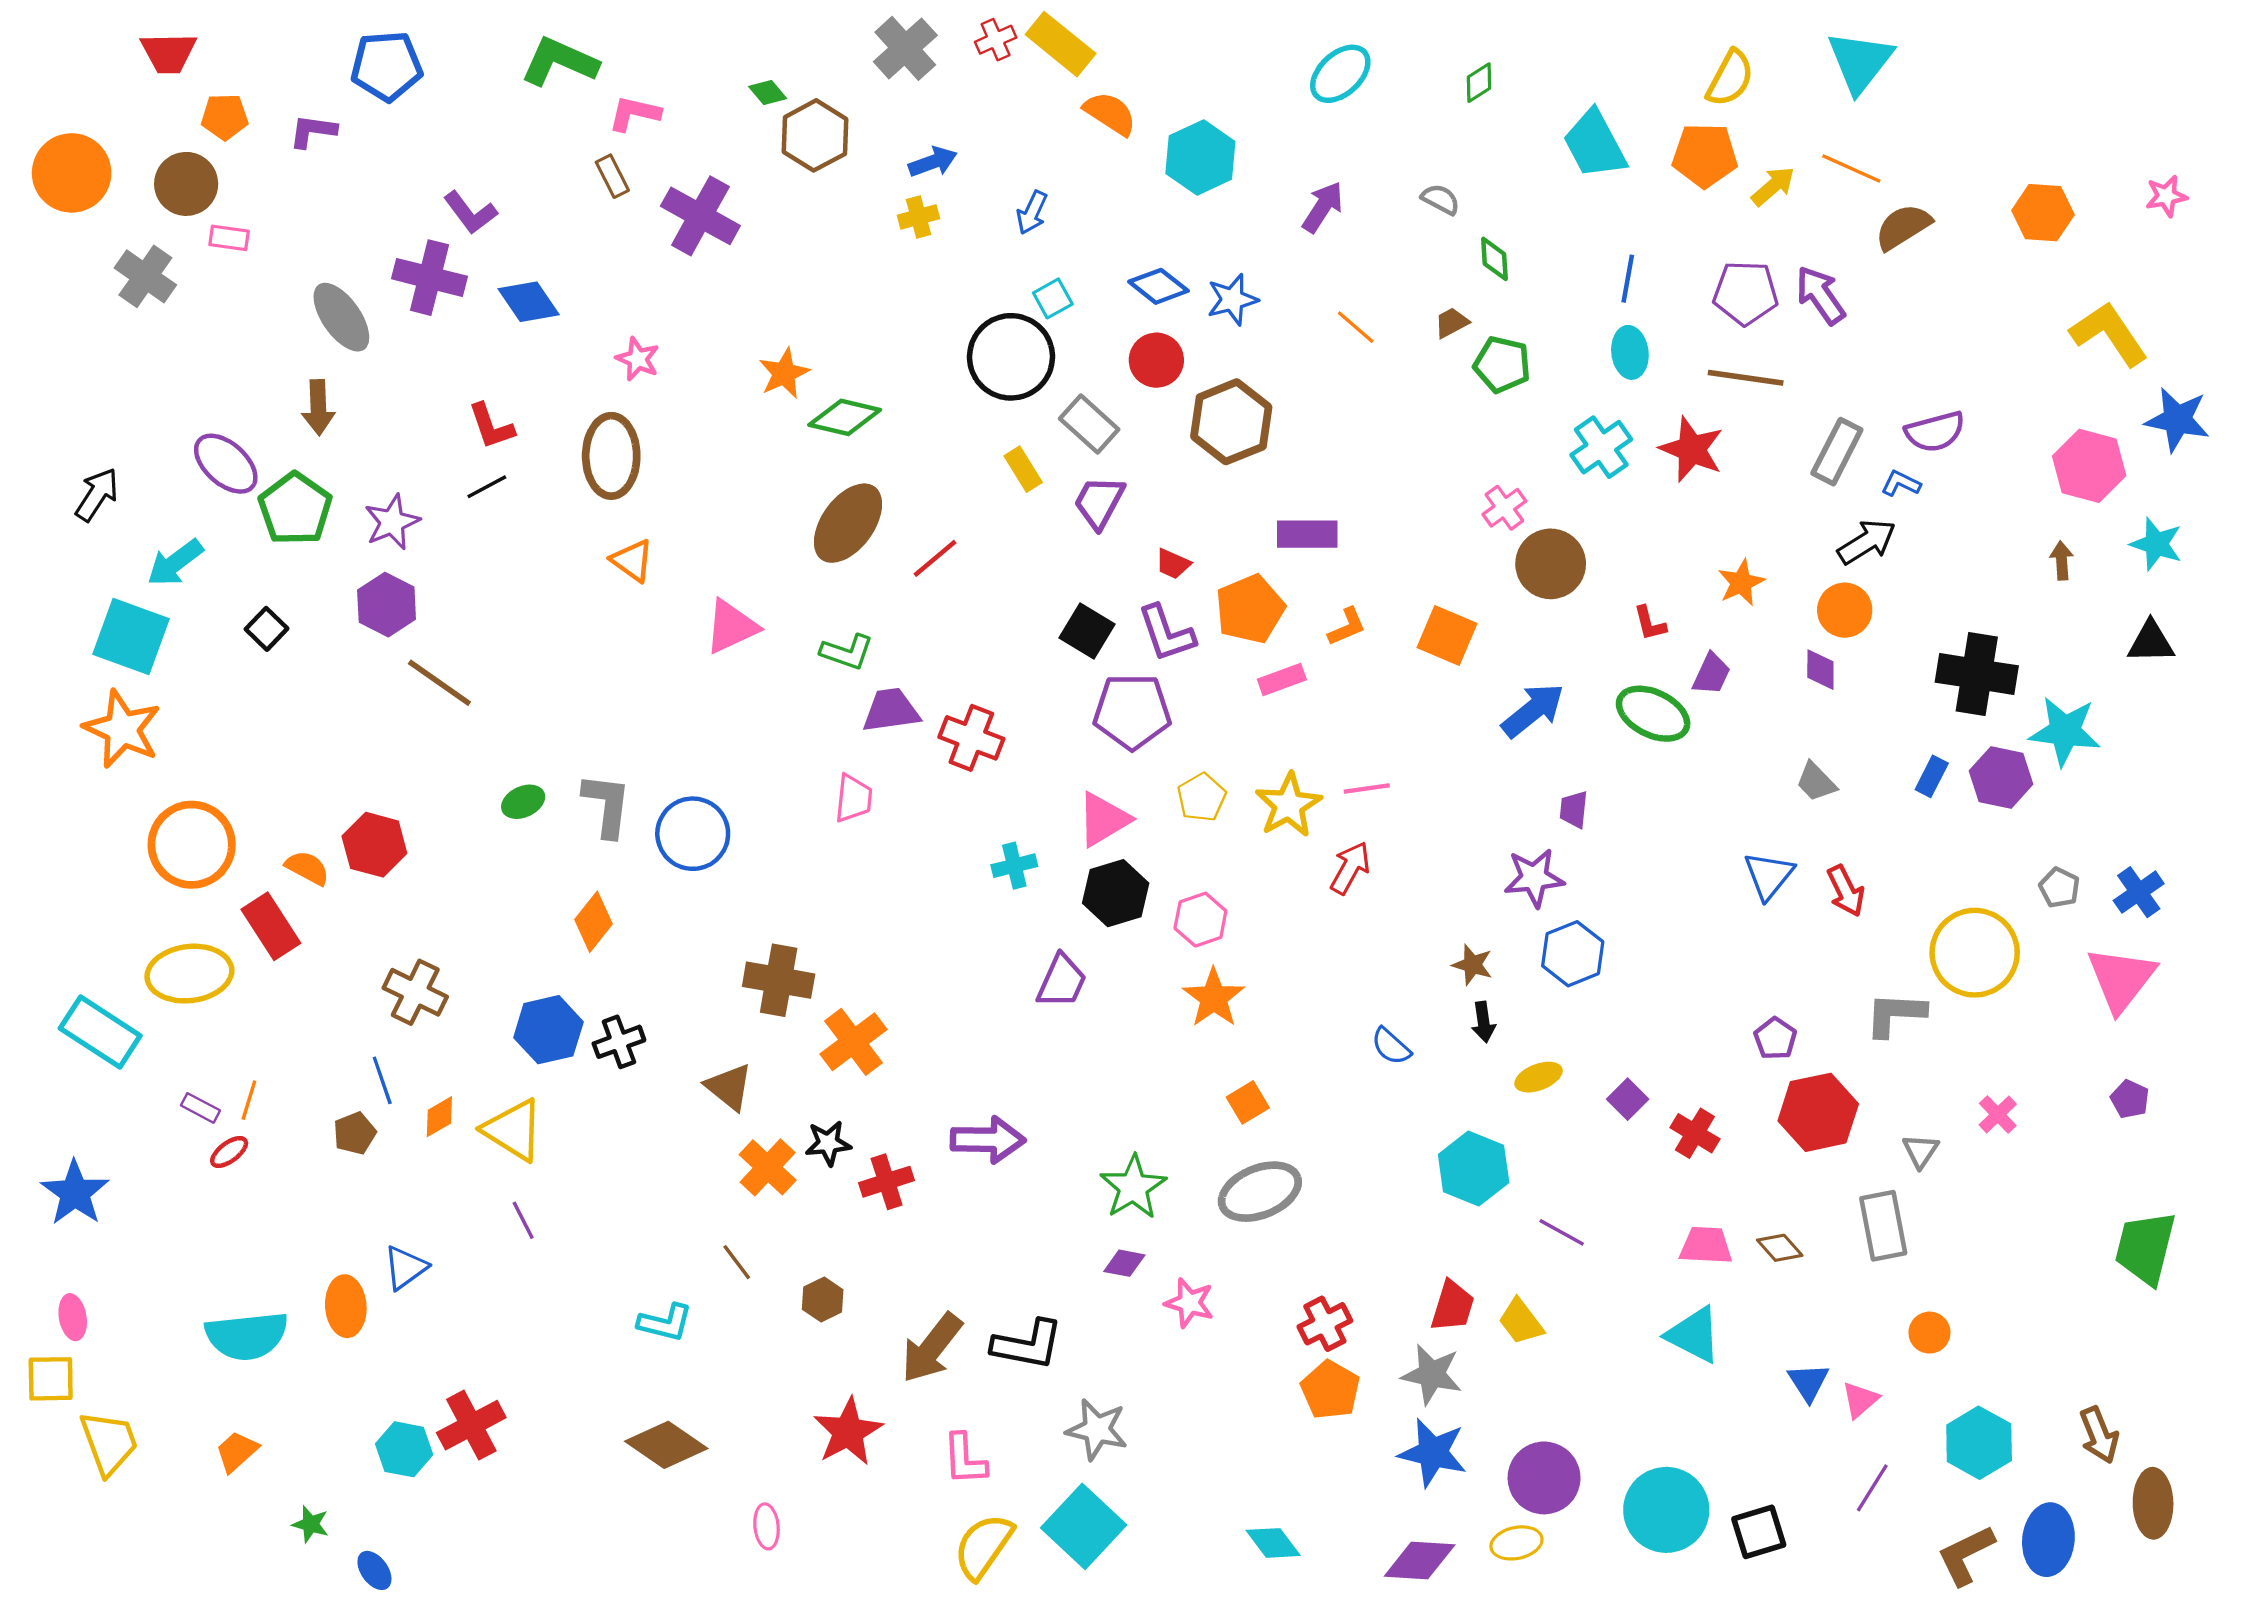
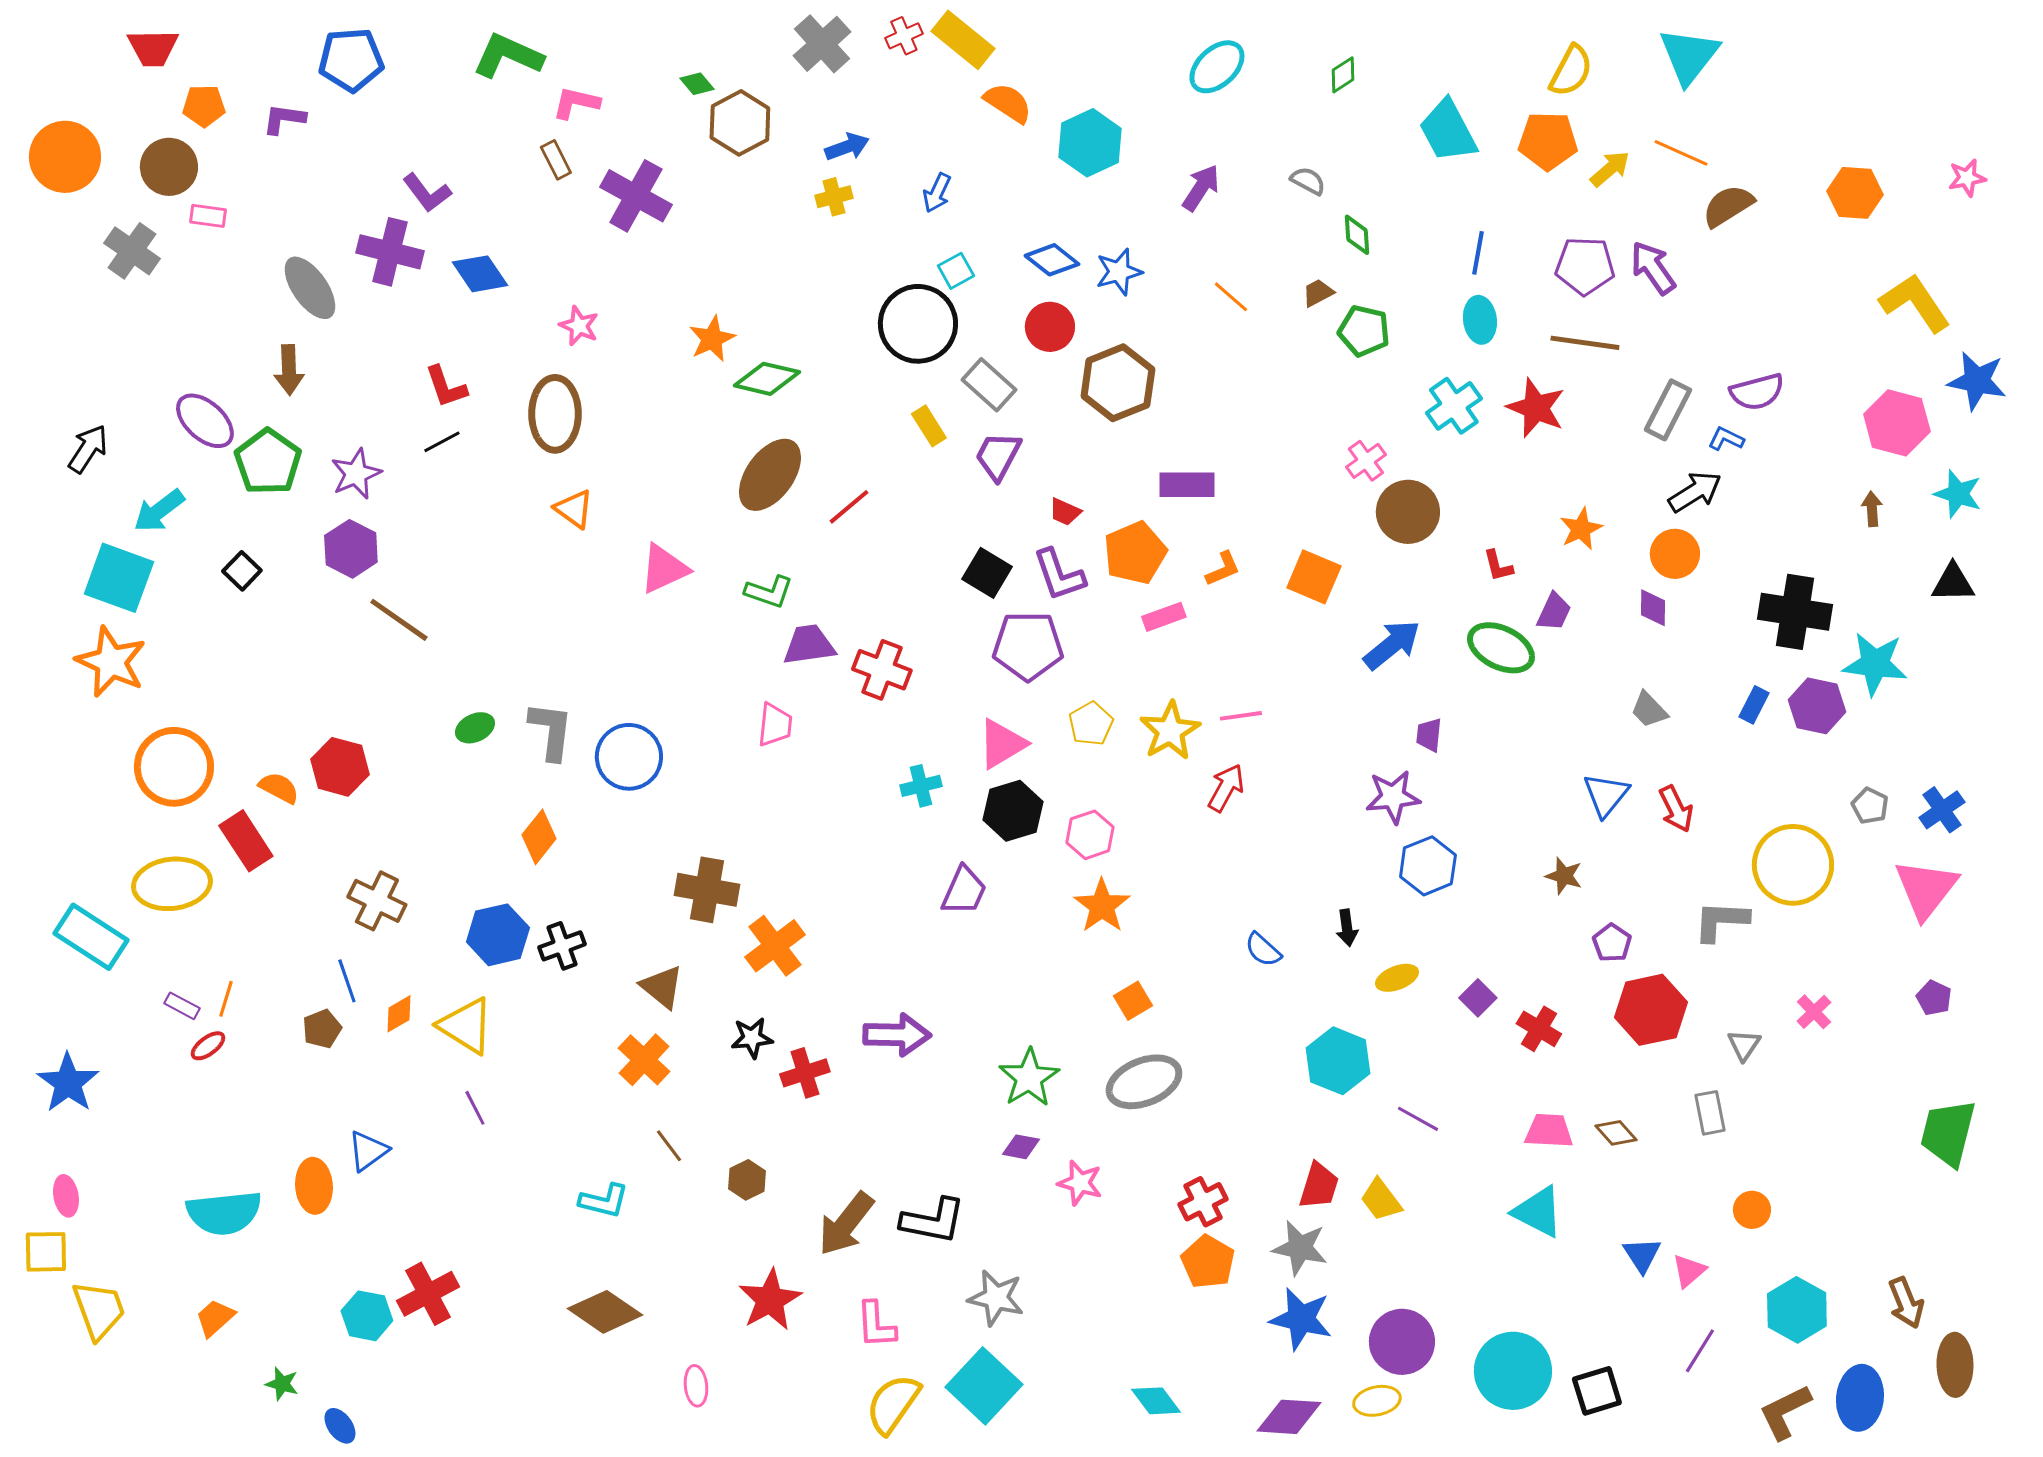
brown star: (1472, 965) -> (1564, 876), moved
orange cross: (768, 1167) -> (644, 1060), moved
gray rectangle: (1883, 1226) -> (1710, 1113), size x0.7

